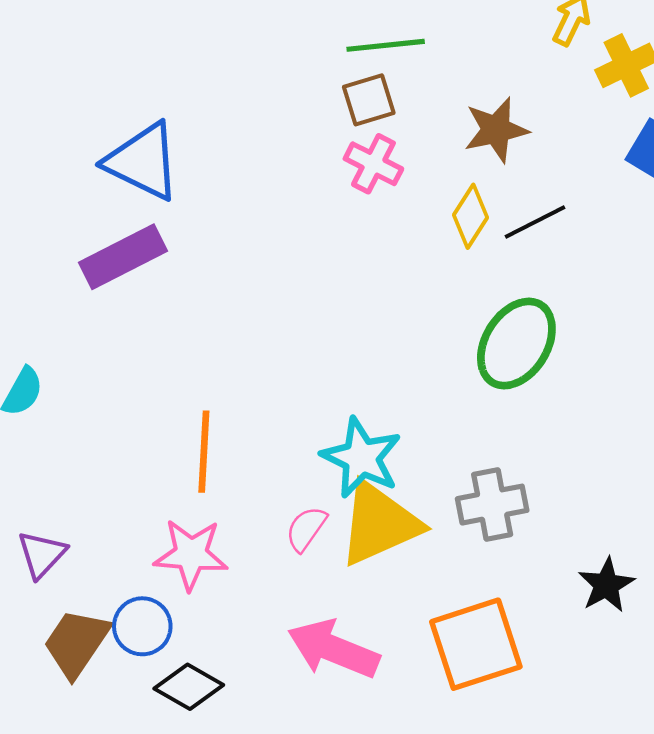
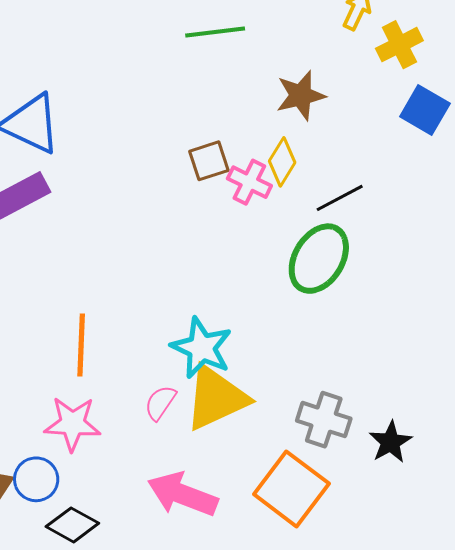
brown square: (369, 100) -> (209, 161), moved
pink cross: (373, 164) -> (249, 182), moved
black line: (535, 222) -> (340, 198), moved
gray cross: (492, 505) -> (324, 420), moved, turned 30
orange square: (476, 644) -> (291, 489), turned -34

